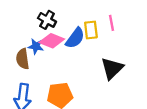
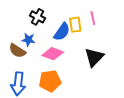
pink diamond: (52, 41) -> (53, 54), moved
brown semicircle: (23, 59) -> (17, 51), turned -48

